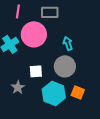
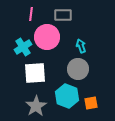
white square: (36, 71) -> (35, 73), moved, size x1.6
gray star: (18, 87) -> (36, 106), moved, size x1.5
orange square: (78, 92) -> (91, 103), moved, turned -32

